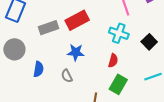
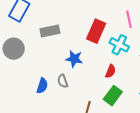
red rectangle: (77, 20) -> (96, 31), moved, turned -45
blue semicircle: (38, 69) -> (42, 86), moved

